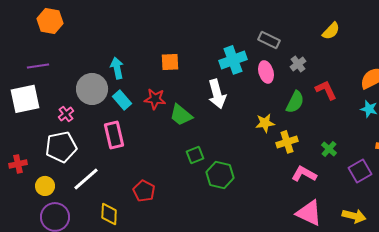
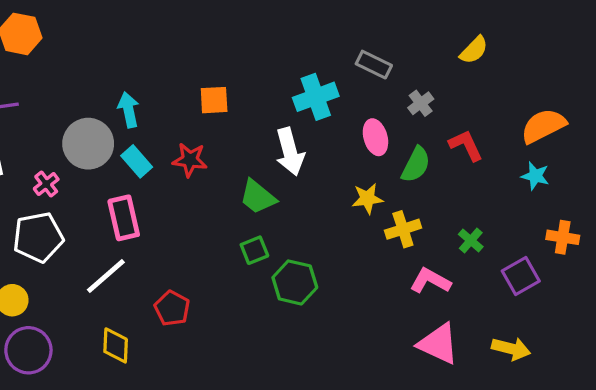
pink ellipse: (266, 72) -> (375, 137), moved
green trapezoid: (181, 115) -> (258, 197), moved
white line: (86, 179) -> (106, 276), moved

